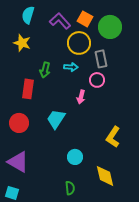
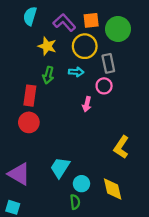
orange square: (85, 19) -> (91, 20), turned -35
yellow star: (22, 43) -> (47, 46), moved
cyan trapezoid: (56, 119) -> (60, 168), moved
red circle: (19, 123) -> (29, 122), moved
cyan circle: (75, 157) -> (81, 184), moved

